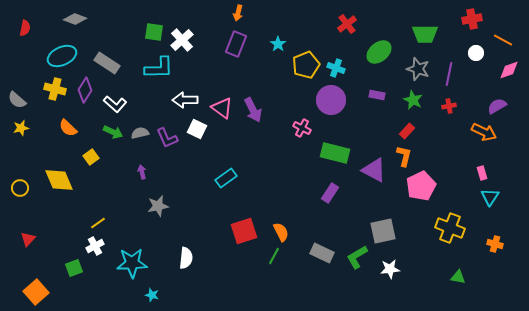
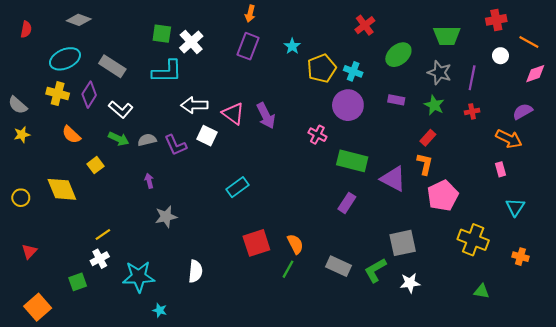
pink rectangle: (482, 173) -> (500, 169), moved

